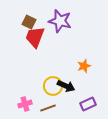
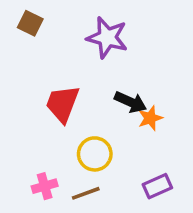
brown square: (29, 22) -> (30, 23), moved
red trapezoid: (35, 37) -> (62, 104), moved
black arrow: (66, 86) -> (131, 102), moved

